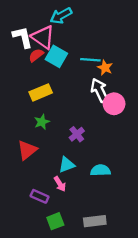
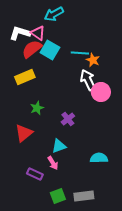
white L-shape: (23, 37) -> (20, 33), turned -60
pink triangle: (43, 37) -> (38, 33), size x0.7
red semicircle: (36, 55) -> (32, 49), size x1.5
yellow rectangle: (41, 92) -> (25, 77), moved
cyan semicircle: (100, 170) -> (99, 158), moved
green square: (55, 221) -> (58, 196), moved

